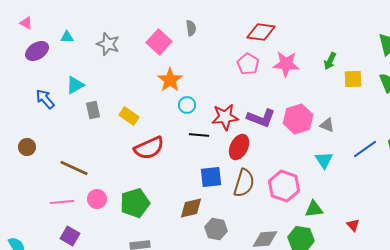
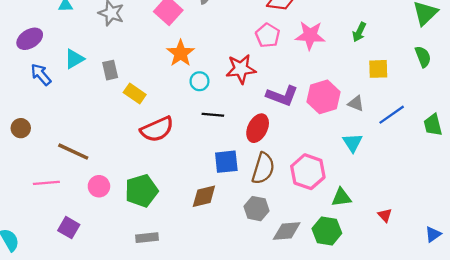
purple ellipse: (37, 51) -> (30, 39), moved
yellow square: (353, 79) -> (378, 69), moved
gray rectangle: (93, 110) -> (110, 70), moved
red star: (225, 117) -> (241, 69), moved
blue line: (365, 149) -> (392, 115), moved
pink line: (62, 202) -> (46, 183), moved
gray hexagon: (216, 229) -> (256, 209), moved

